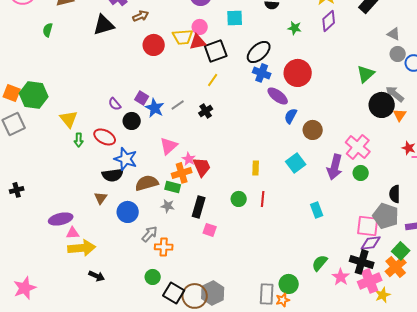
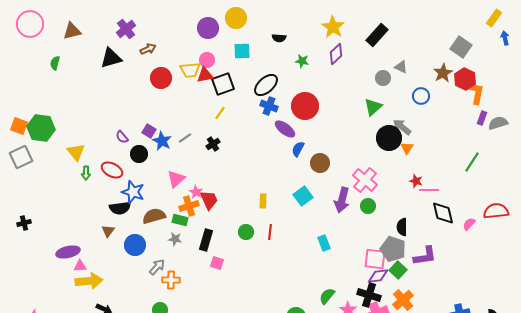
gray circle: (398, 54) -> (383, 78), moved
green square: (401, 251) -> (398, 270), moved

